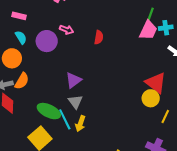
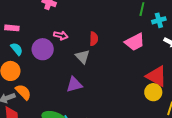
pink trapezoid: (148, 30) -> (135, 42), moved, turned 45
purple triangle: (73, 80) -> (74, 85), turned 30
orange semicircle: (22, 81) -> (23, 92), turned -66
gray triangle: (75, 102) -> (83, 57), moved

